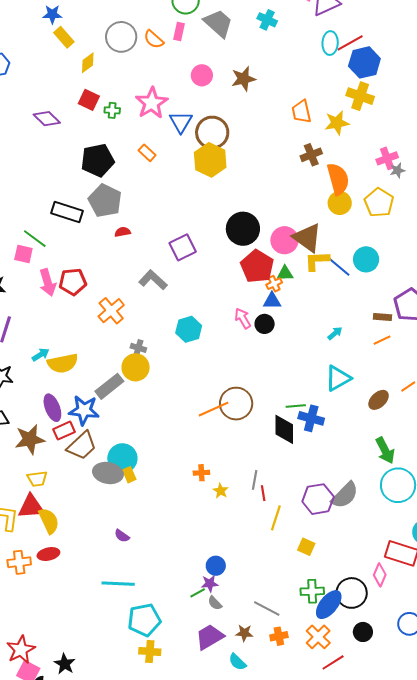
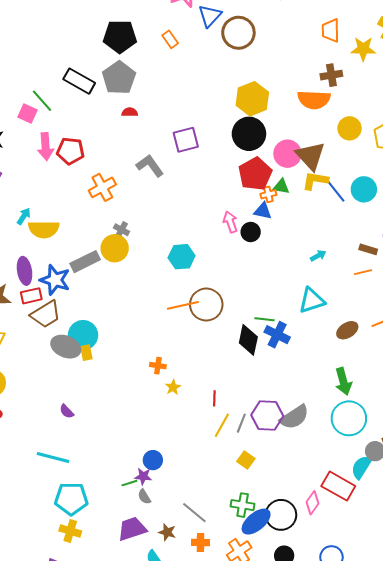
yellow hexagon: (210, 160) -> (252, 99), moved
orange semicircle: (338, 179) -> (314, 100), moved, turned 96
cyan hexagon: (189, 329) -> (182, 257), moved
cyan arrow: (41, 355) -> (24, 216), turned -36
gray line: (255, 480) -> (241, 423), moved

